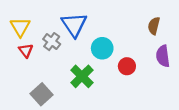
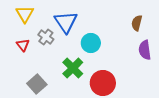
yellow triangle: (20, 27) -> (25, 14), moved
red circle: (127, 66) -> (103, 83), moved, size x1.6

